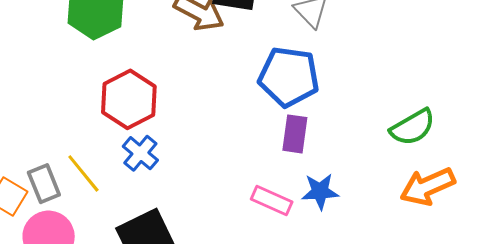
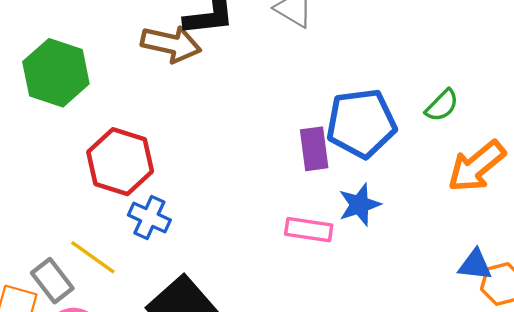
blue pentagon: (289, 77) -> (361, 123), moved
green semicircle: (413, 127) -> (442, 105), size x0.7

